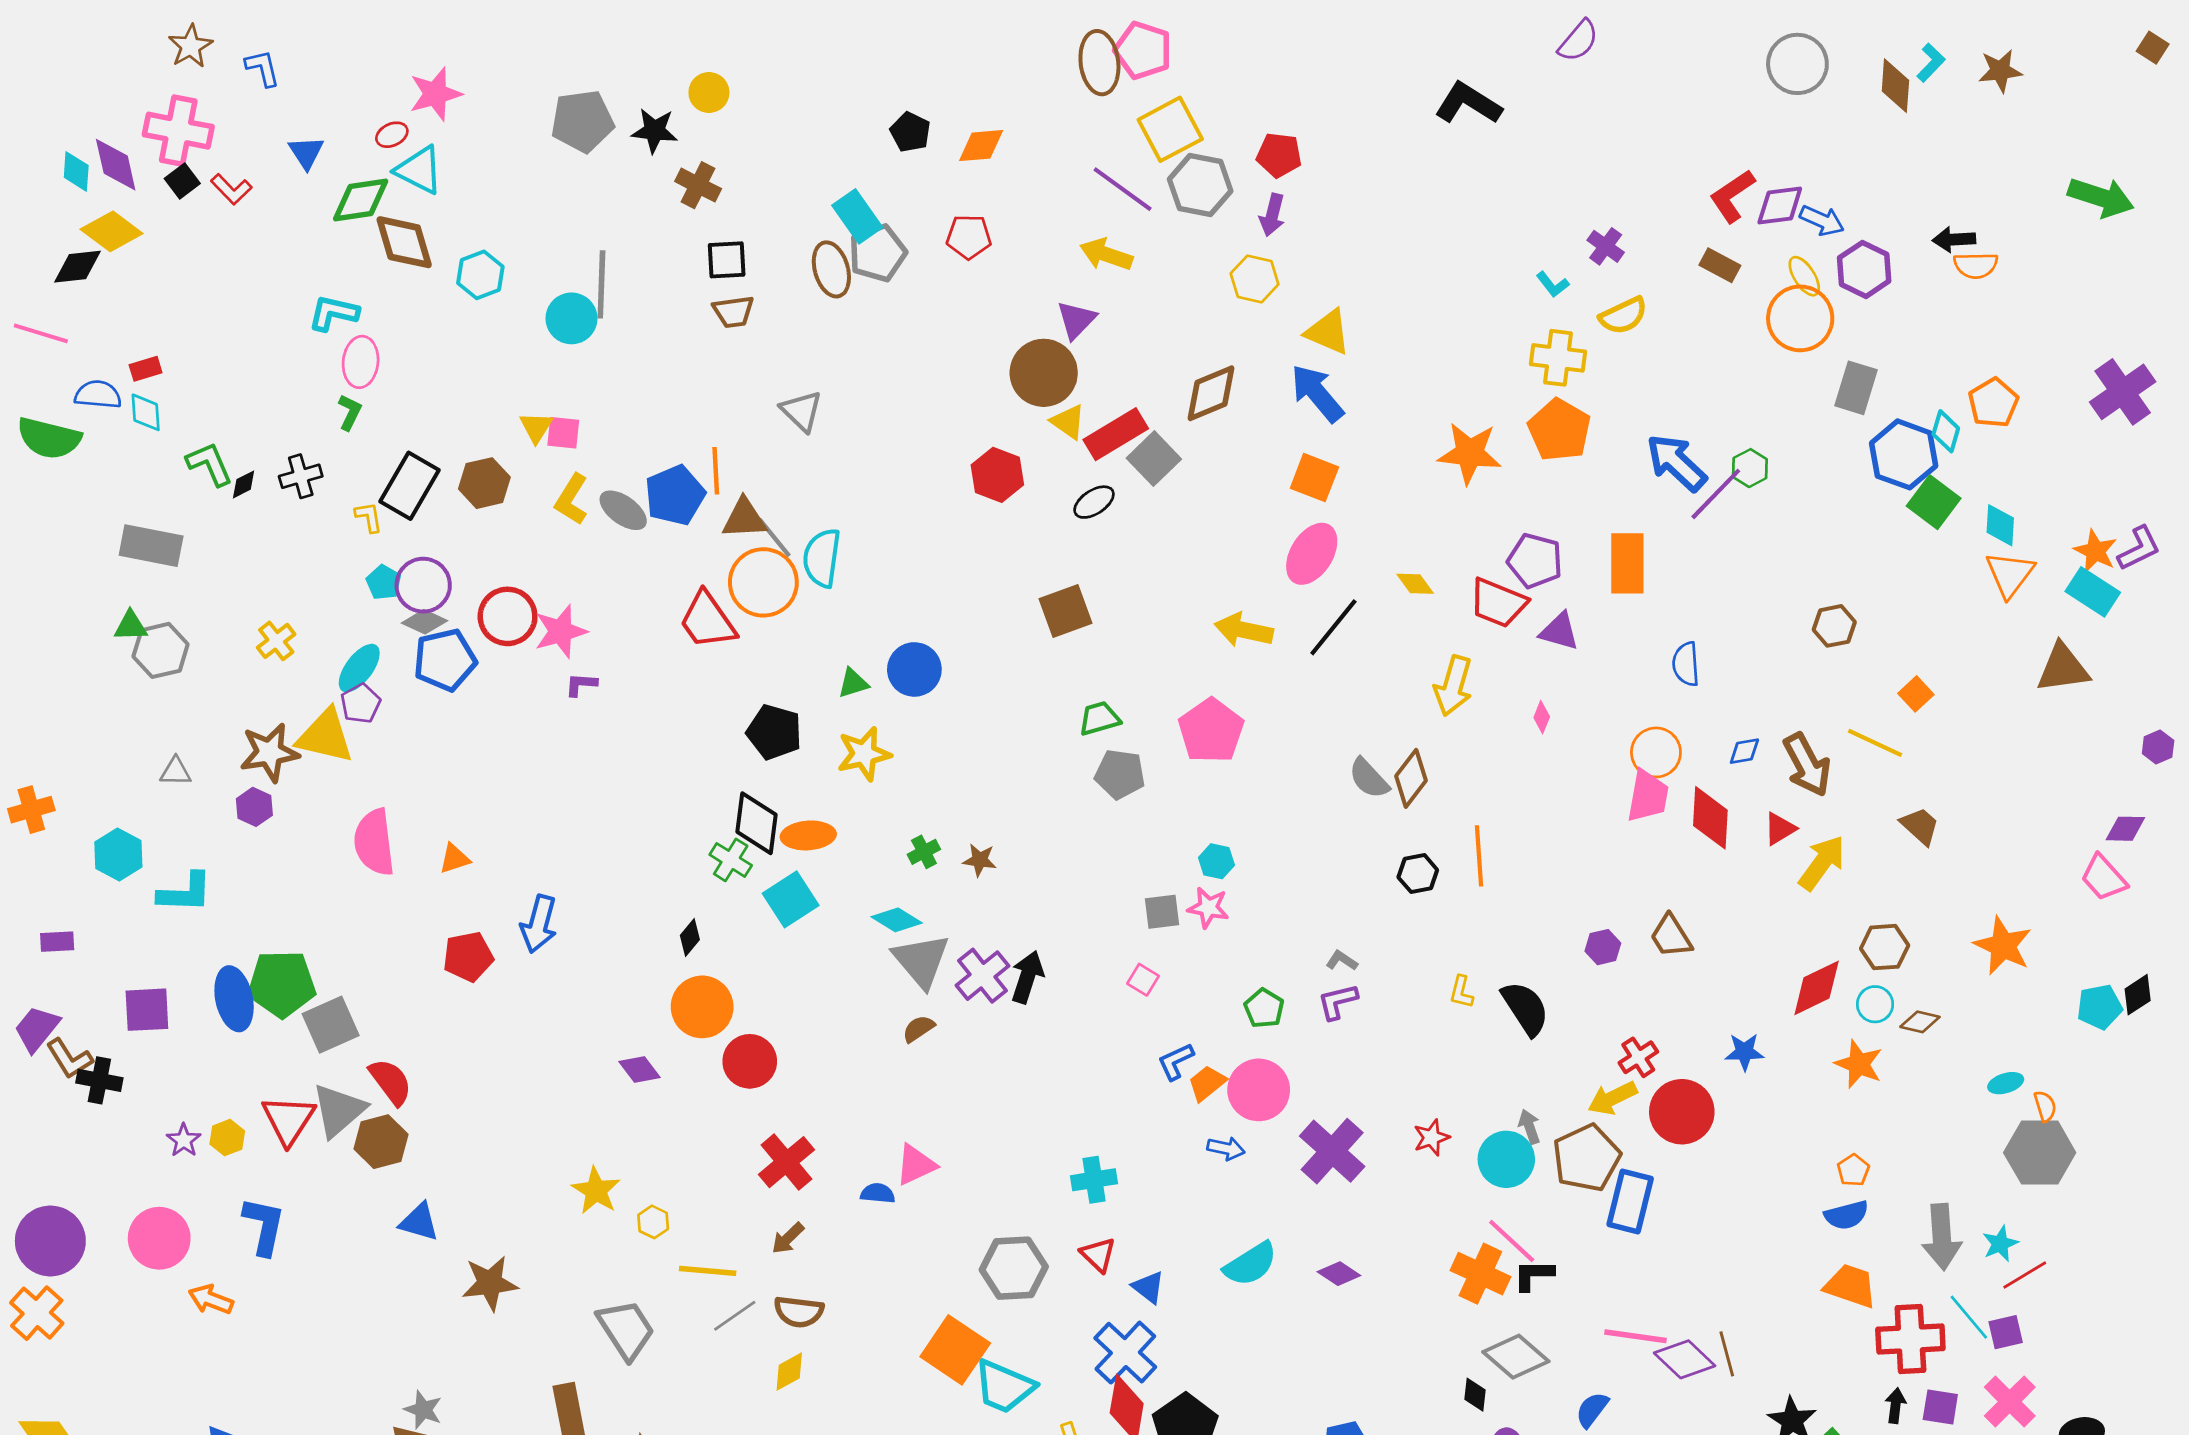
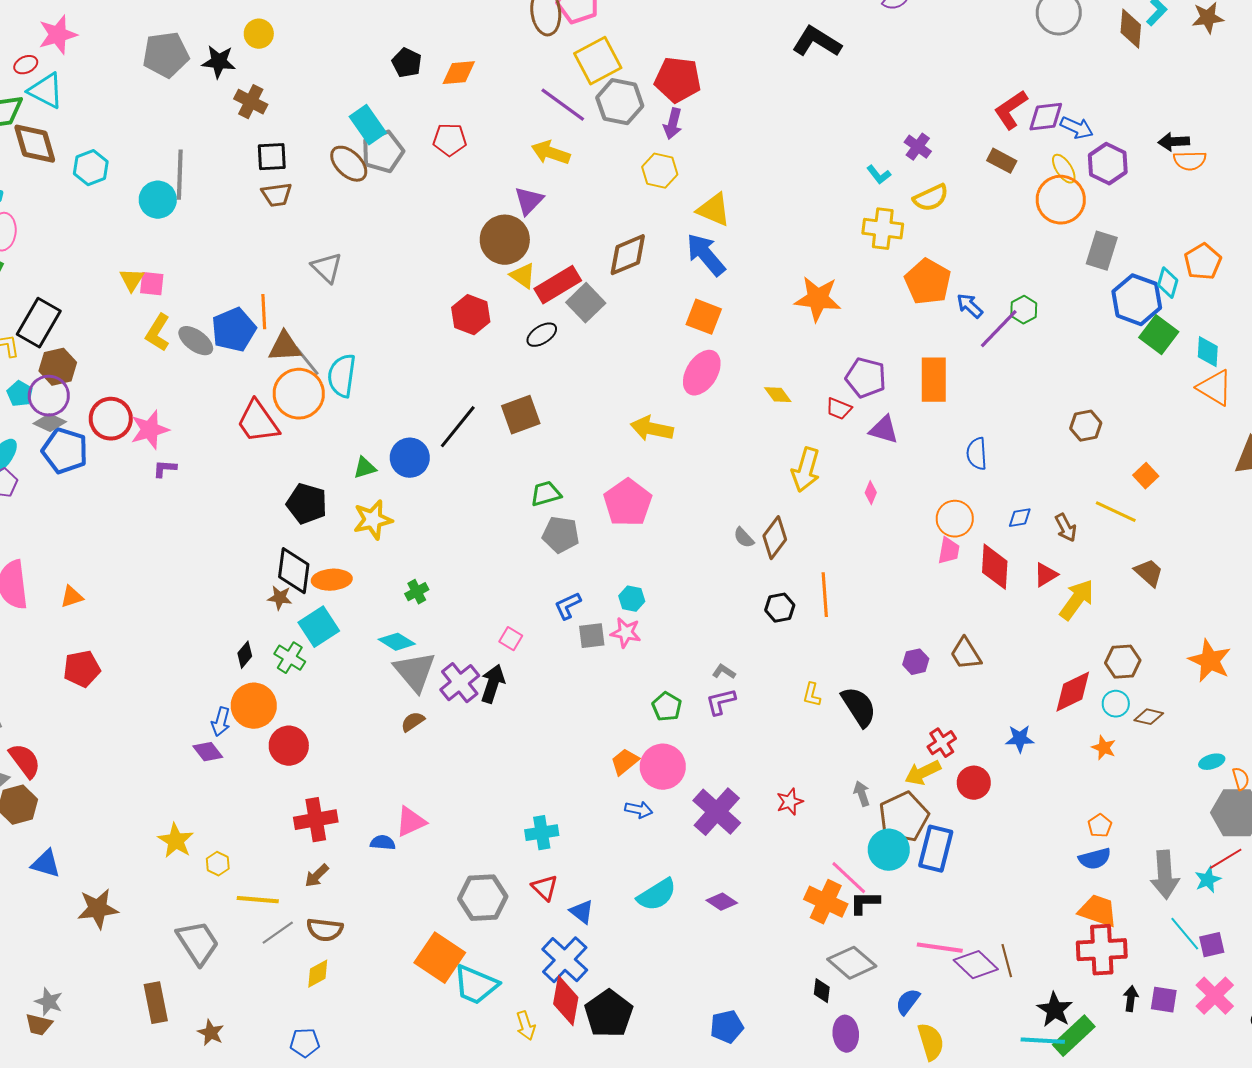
red pentagon: (1279, 155) -> (678, 80), size x1.4
brown ellipse: (831, 269) -> (349, 164), turned -30
orange pentagon: (1559, 430) -> (928, 282), moved
blue arrow: (1676, 463) -> (970, 306), size x0.6
brown hexagon: (484, 483) -> (58, 367), moved
orange triangle: (2010, 574) -> (1215, 388), turned -36
red trapezoid: (1498, 603) -> (839, 409), size x0.6
black line: (1333, 627) -> (458, 427), moved
blue pentagon: (445, 660) -> (65, 451), turned 30
brown arrow: (1807, 765) -> (1066, 528), size x0.6
gray semicircle: (1369, 778) -> (744, 538), size x0.7
pink trapezoid: (1648, 796) -> (949, 551), size x0.7
green cross: (731, 860) -> (290, 658), moved
brown star: (980, 860) -> (280, 598), moved
blue arrow: (539, 924) -> (221, 722), moved, size x0.7
pink square: (1143, 980) -> (511, 639), moved
blue L-shape: (1176, 1061) -> (568, 606), moved
orange star: (1859, 1064) -> (1104, 748), size x0.7
red circle: (1682, 1112) -> (974, 783), size x0.7
cyan circle: (1506, 1159) -> (889, 850), moved
red cross: (786, 1162) -> (316, 820), turned 30
red line: (2025, 1275) -> (1226, 859), moved
red cross: (1910, 1339) -> (1102, 950), moved

